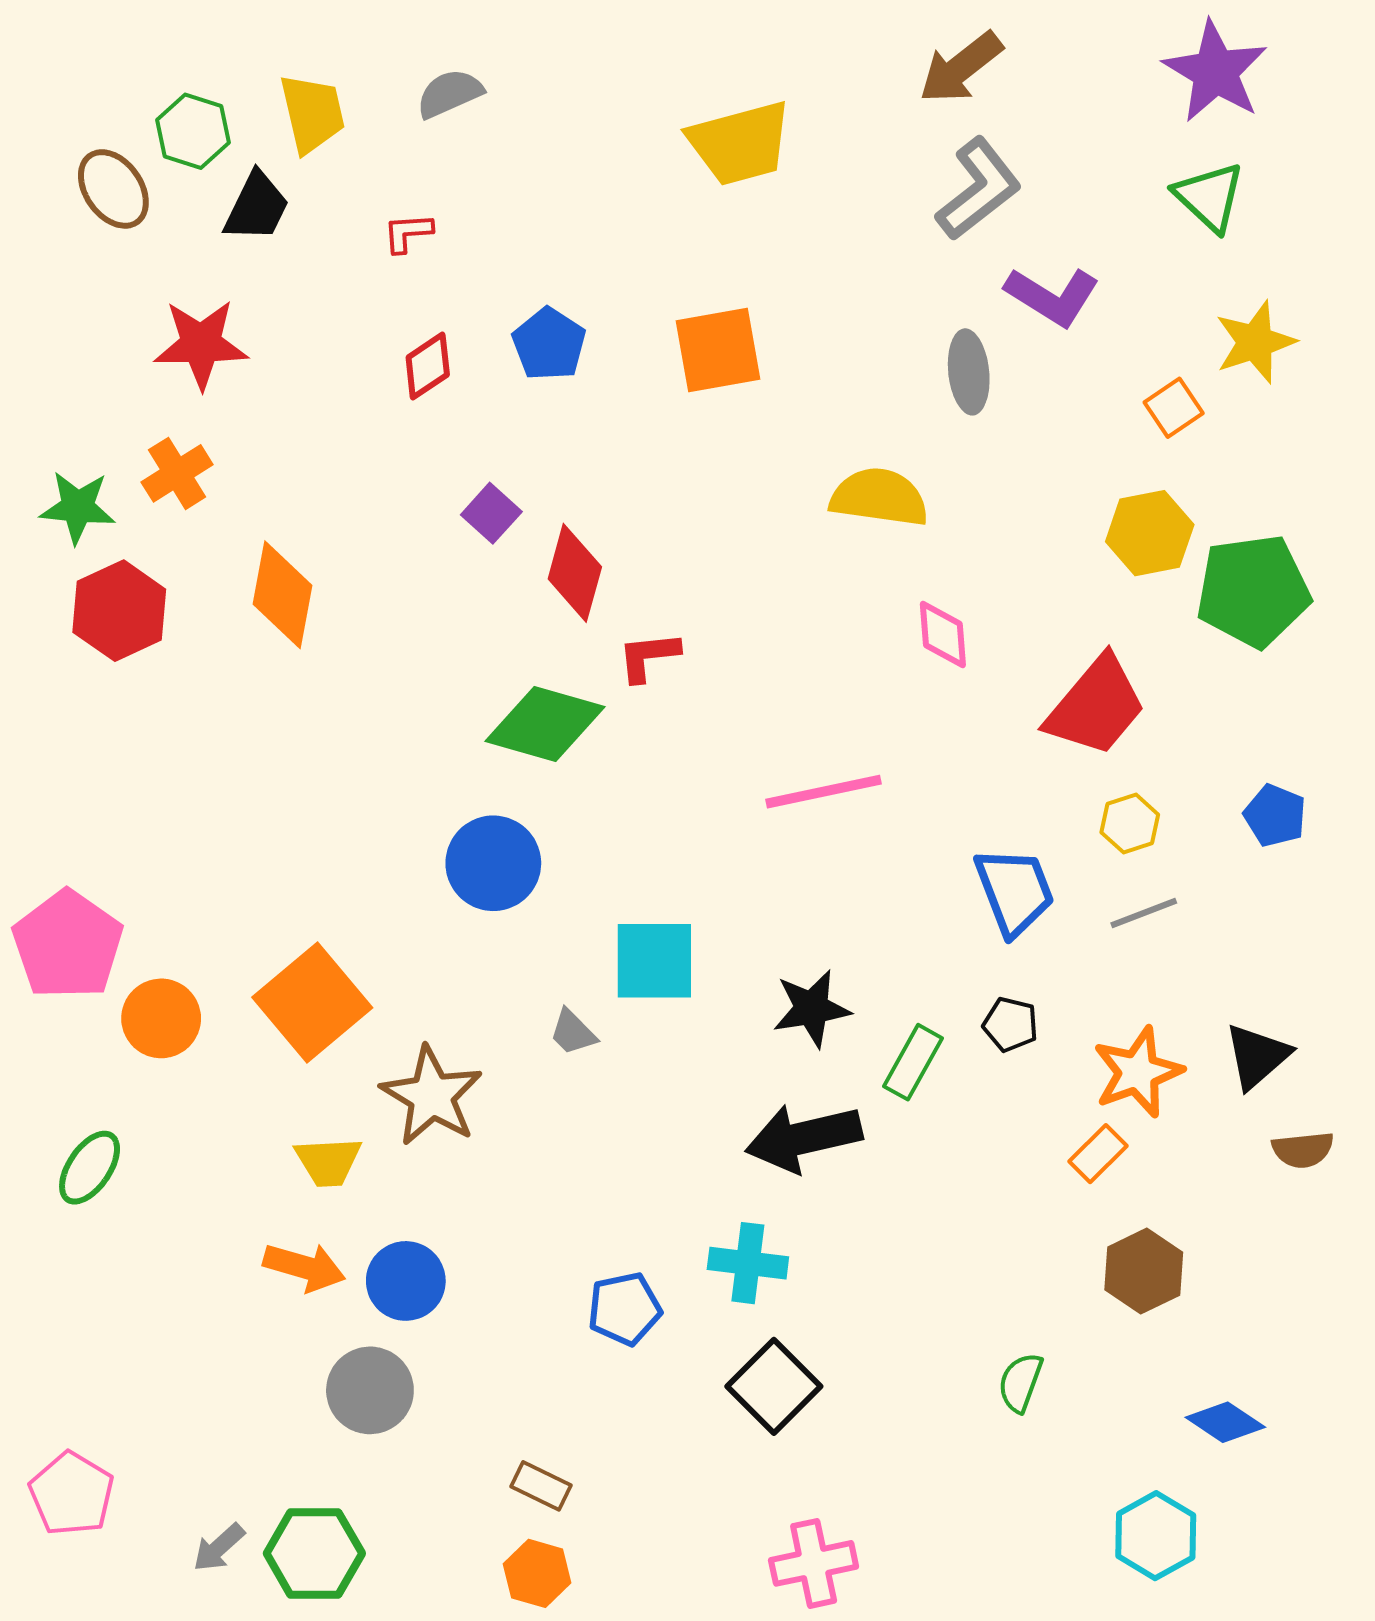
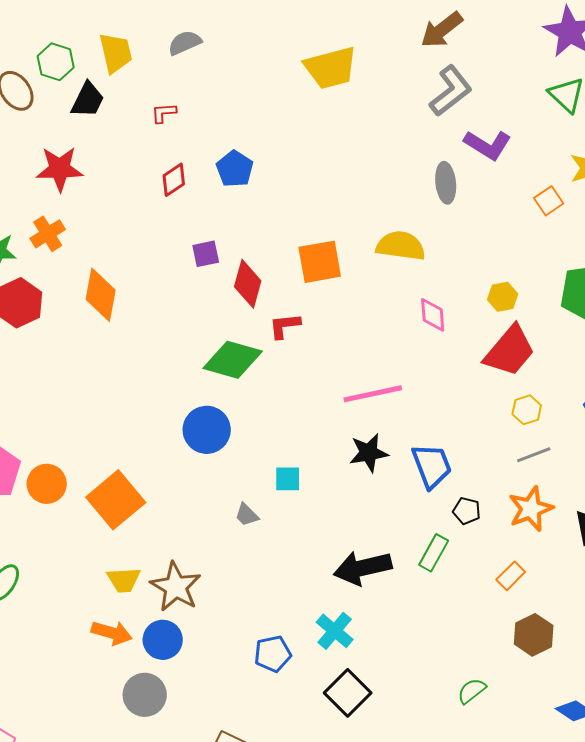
orange square: (718, 350) -> (320, 262), moved
purple square: (491, 513) -> (206, 254), turned 36
yellow hexagon: (1150, 533) -> (503, 297), moved, size x0.7
blue trapezoid: (1014, 891) -> (432, 466), moved
cyan square: (654, 961) -> (288, 479), size x0.6
black star: (812, 1008) -> (369, 453), moved
orange circle: (161, 1018) -> (47, 484), moved
green rectangle: (913, 1062) -> (434, 553), moved
orange star: (1138, 1072) -> (531, 509), moved
brown star: (432, 1096) -> (176, 587), moved
cyan cross: (748, 1263) -> (335, 631), turned 33
green semicircle: (1020, 1382) -> (472, 691), turned 32

